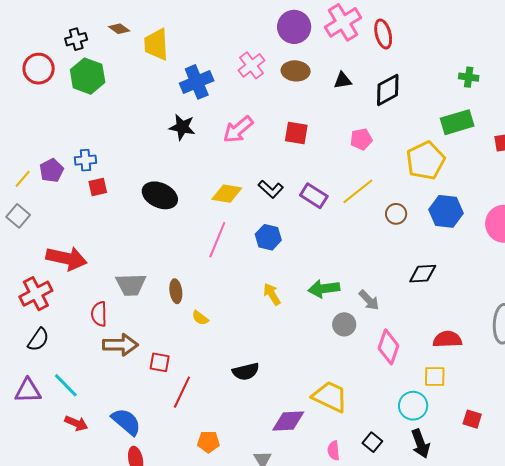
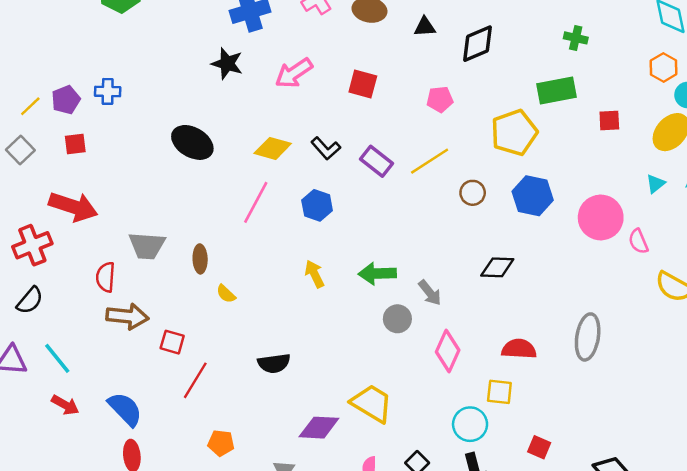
red square: (98, 187) -> (75, 144), moved

